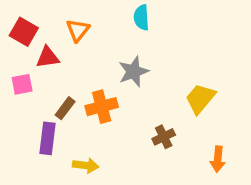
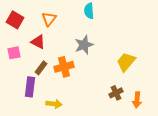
red triangle: (48, 57) -> (38, 42), moved, turned 35
brown cross: (164, 137) -> (116, 93), moved

